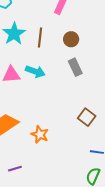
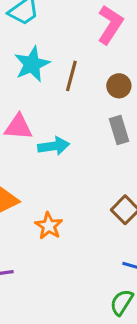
cyan arrow: (35, 71) -> (54, 146), moved, turned -36

